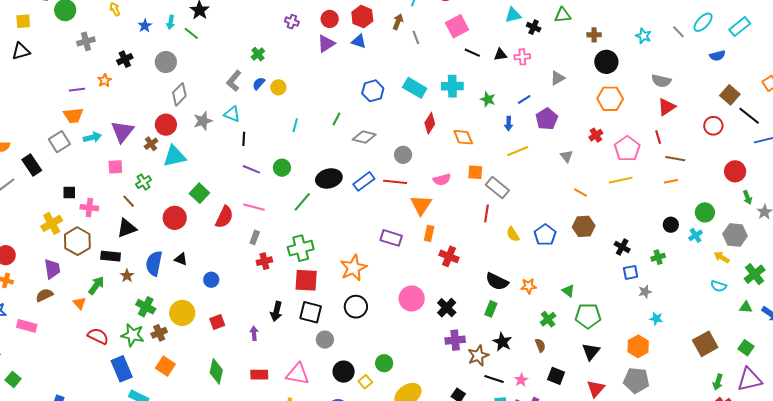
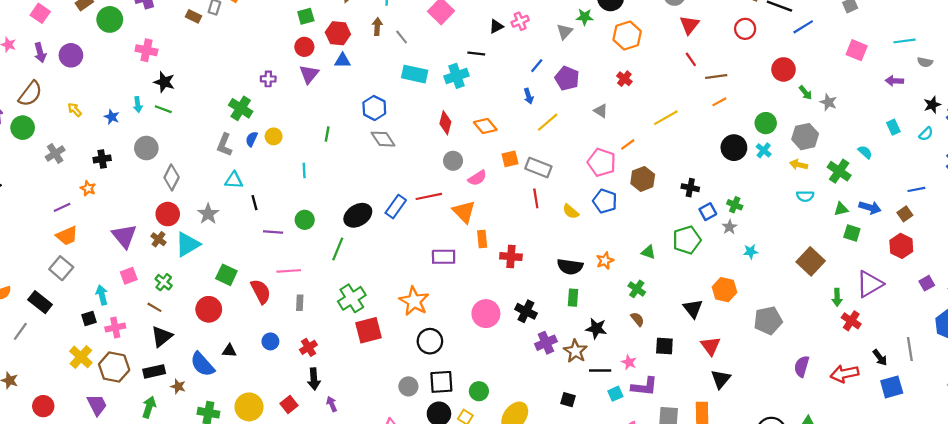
purple cross: (292, 22) -> (268, 79), moved
black line: (472, 53) -> (476, 53), moved
green cross: (258, 54) -> (241, 108), size x1.5
black cross: (125, 59) -> (102, 159), turned 35
cyan rectangle: (415, 88) -> (415, 74), moved
green star: (488, 99) -> (585, 17), moved
green line: (336, 119) -> (327, 134), moved
gray star: (203, 121) -> (208, 214), moved
cyan arrow: (92, 137) -> (102, 295), moved, turned -72
gray diamond: (364, 137) -> (383, 139), moved, turned 60
pink pentagon: (627, 149) -> (602, 162), moved
gray circle: (403, 155) -> (453, 161), moved
orange line: (580, 192) -> (628, 144), turned -48
red semicircle: (224, 217) -> (261, 291), turned -35
black circle: (671, 225) -> (734, 148), size x1.5
green cross: (658, 257) -> (735, 205), moved, turned -32
red cross: (264, 261) -> (308, 347), moved
blue semicircle: (154, 263) -> (202, 364), turned -35
blue circle: (211, 280) -> (270, 341), moved
black arrow: (276, 311) -> (314, 379), moved
black square: (311, 312) -> (441, 382), moved
green pentagon: (588, 316) -> (687, 240), moved
orange hexagon: (638, 346) -> (725, 290), moved
green square: (746, 348) -> (852, 233), moved
gray pentagon: (636, 380) -> (768, 320), moved

